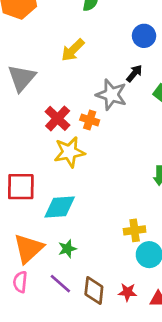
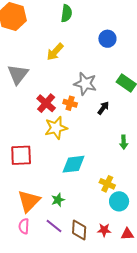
black arrow: (134, 73) -> (103, 108), moved
cyan diamond: (60, 207) -> (73, 164), moved
yellow cross: (135, 230) -> (107, 184), turned 35

